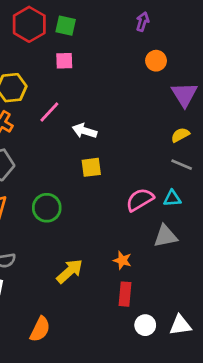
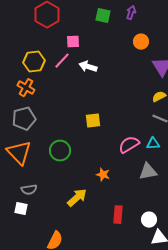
green square: (66, 26) -> (103, 16), moved
pink line: (49, 112) -> (62, 61), moved
white arrow: (85, 131) -> (88, 67), moved
orange star: (122, 260) -> (103, 175), moved
white circle: (145, 325) -> (149, 220), moved

